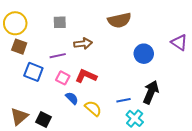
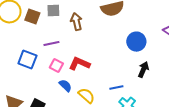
brown arrow: (83, 44) -> (76, 22), moved, turned -96
brown square: (19, 47) -> (32, 17), moved
black arrow: (151, 92) -> (143, 70), moved, size x0.7

